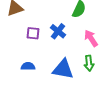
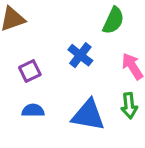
purple square: (33, 33) -> (30, 71), moved, turned -32

